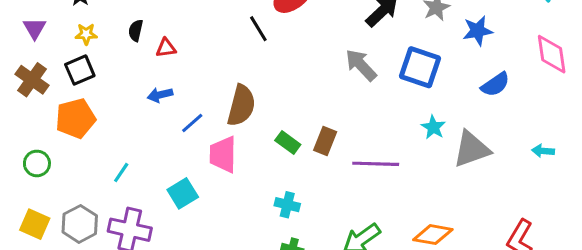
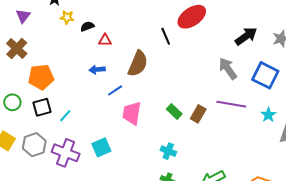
black semicircle: (136, 31) -> (87, 26), turned 48
yellow star: (86, 34) -> (67, 17), moved
black square: (80, 70) -> (42, 107), moved
brown semicircle: (241, 106) -> (138, 64), moved
purple line: (376, 164) -> (231, 104), moved
cyan square: (183, 193) -> (101, 147), moved

